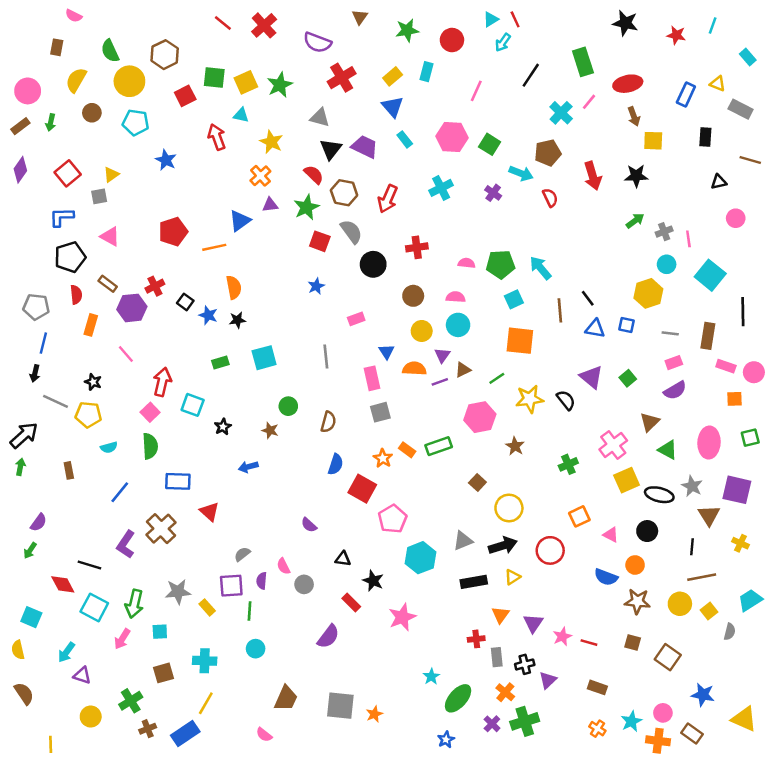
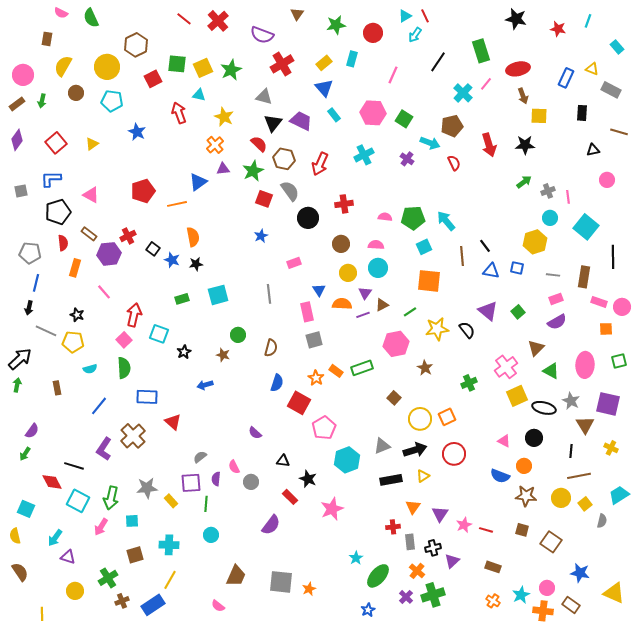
green semicircle: (110, 51) -> (91, 18), moved
gray square: (99, 196) -> (21, 191), moved
orange square: (579, 516) -> (447, 417), moved

